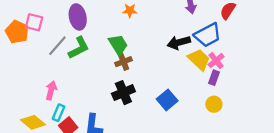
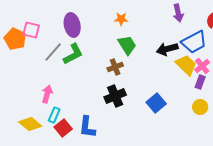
green trapezoid: (118, 45) -> (127, 45), moved

